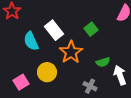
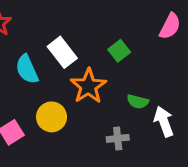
green semicircle: (103, 62) -> (138, 102), turned 32
gray cross: (90, 86) -> (118, 138), turned -32

